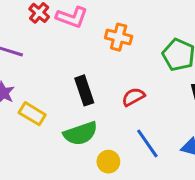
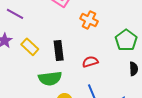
yellow rectangle: (32, 114) -> (30, 47), moved

